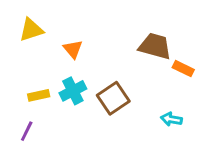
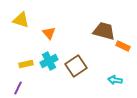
yellow triangle: (31, 30) -> (21, 20), turned 36

